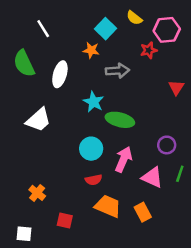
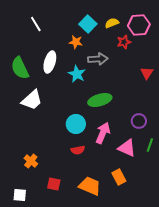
yellow semicircle: (134, 18) -> (112, 23), moved, turned 120
green semicircle: (24, 63) -> (20, 68), moved
cyan star: (94, 102) -> (77, 74), moved
green ellipse: (120, 120) -> (100, 100), turned -30
orange trapezoid: (108, 206) -> (90, 186), moved

